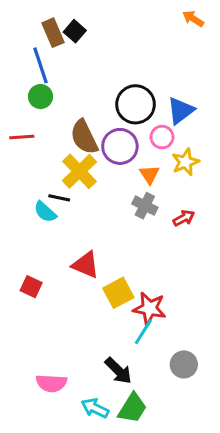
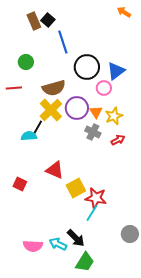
blue line: (40, 65) -> (63, 42), moved
brown semicircle: (84, 137) -> (54, 88), turned -80
purple circle: (120, 146) -> (77, 108), moved
yellow star: (185, 162) -> (114, 116), moved
black line: (59, 198) -> (38, 127), turned -72
cyan semicircle: (45, 212) -> (29, 136), turned 133
gray circle: (184, 364) -> (130, 234), moved
cyan arrow: (95, 408) -> (58, 244), moved

